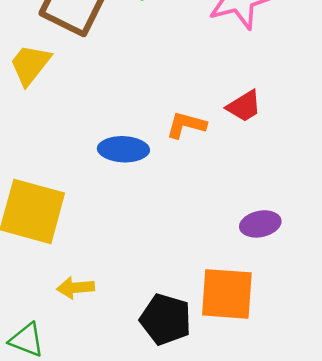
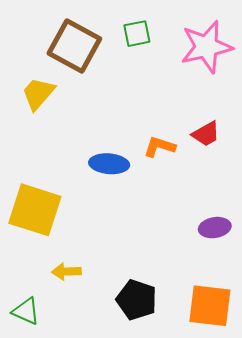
orange square: (227, 294) -> (210, 306), moved

